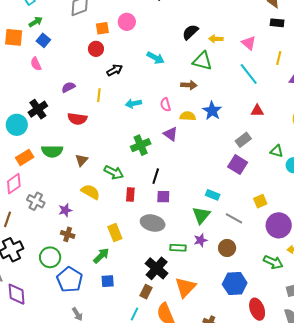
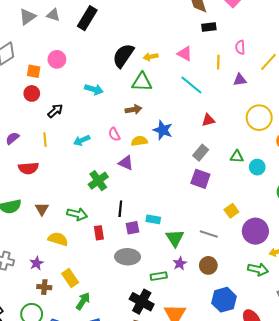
orange square: (102, 28) -> (34, 71), turned 32
black semicircle: (190, 32) -> (123, 56), size x1.4
cyan rectangle: (213, 195) -> (153, 219), moved
yellow rectangle: (115, 233) -> (70, 278), moved

